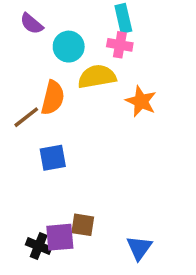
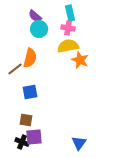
purple semicircle: (32, 24) -> (35, 16), moved
yellow semicircle: (97, 77) -> (68, 46), moved
brown square: (83, 225) -> (26, 120), moved

